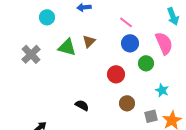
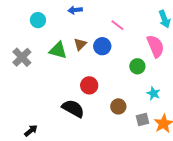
blue circle: (130, 43) -> (102, 46), moved
red circle: (116, 74) -> (89, 85), moved
black semicircle: (82, 105) -> (73, 108), size x1.6

